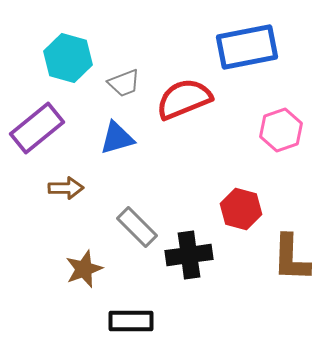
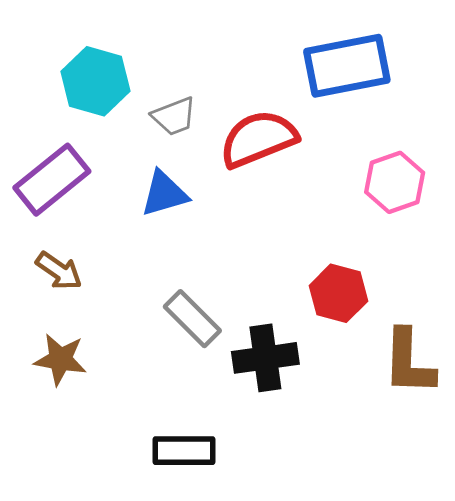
brown arrow: (66, 188) -> (59, 271), moved, turned 36
brown star: (84, 269) -> (60, 359), moved, turned 30

